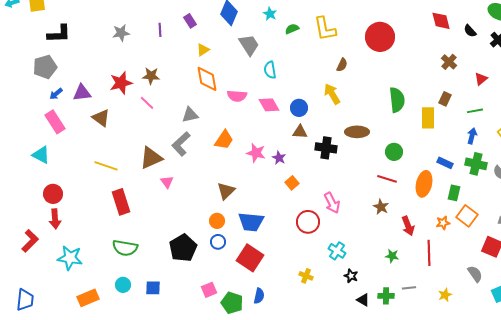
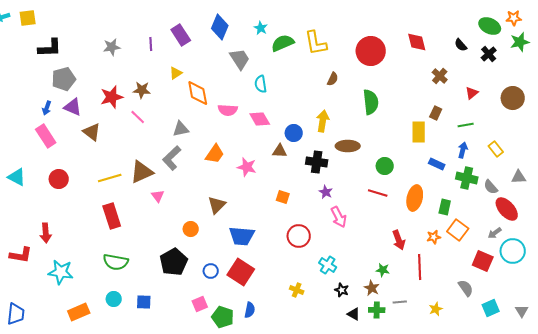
purple rectangle: (190, 21) -> (181, 35), size x1.5
red diamond: (441, 21) -> (417, 42), moved
green semicircle: (292, 29) -> (283, 43), size x1.6
yellow triangle: (203, 50) -> (176, 73), moved
gray pentagon: (45, 67) -> (64, 79), moved
purple triangle: (82, 93) -> (73, 107), turned 30
blue arrow: (56, 94) -> (47, 108), turned -32
yellow arrow: (332, 94) -> (323, 121), moved, turned 40
green semicircle: (397, 100) -> (371, 102), moved
blue circle: (299, 108) -> (294, 133), moved
brown triangle: (300, 132) -> (280, 151), moved
cyan triangle: (41, 155) -> (17, 177), moved
purple star: (279, 158) -> (326, 192), moved
blue rectangle: (445, 163) -> (437, 164), moved
yellow line: (106, 166) -> (110, 178), moved, turned -35
orange square: (292, 183) -> (283, 197), turned -32
red circle: (53, 194) -> (59, 179), moved
pink arrow: (332, 203) -> (339, 217), moved
brown star: (381, 207) -> (372, 288), moved
orange circle: (217, 221) -> (191, 229), moved
red L-shape: (30, 241) -> (21, 255), turned 55
blue circle: (218, 242) -> (211, 271), moved

